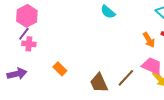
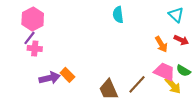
cyan semicircle: (108, 12) -> (118, 15), turned 42
purple arrow: (17, 74) -> (50, 78), moved

